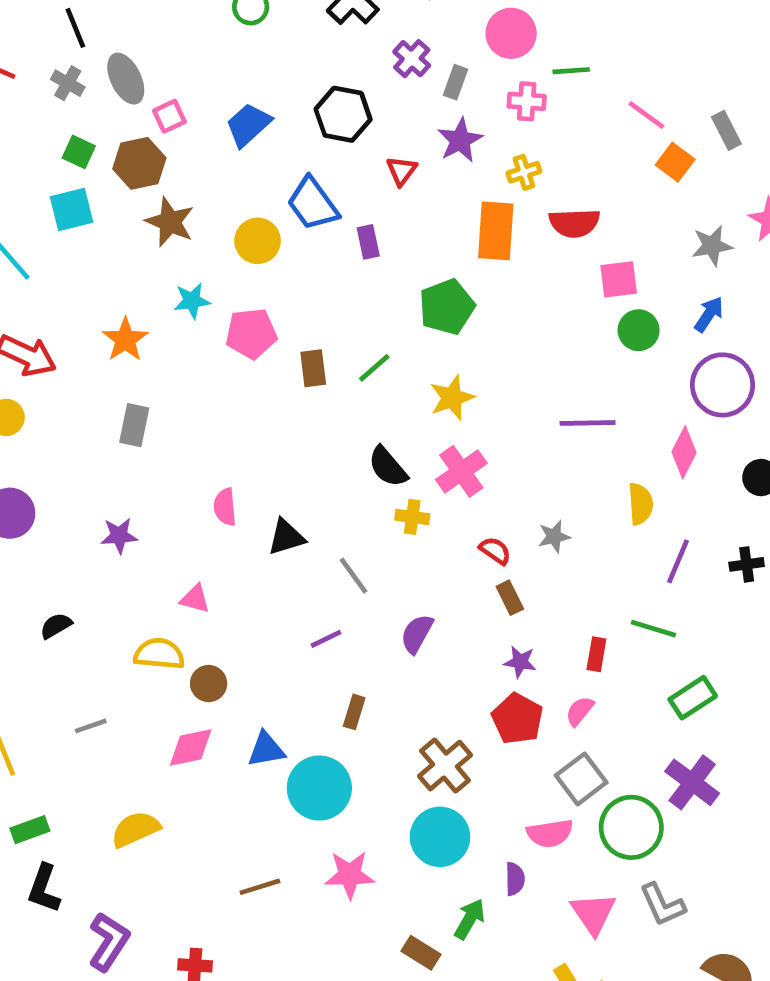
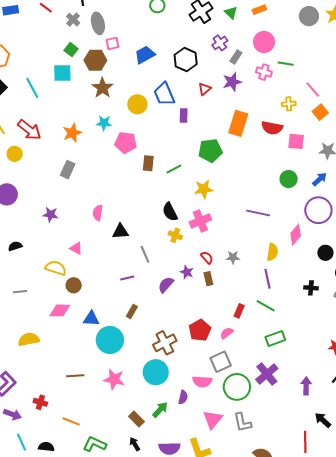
yellow cross: (524, 172) -> (289, 104), moved
pink square: (619, 279) -> (296, 141), moved
purple line: (678, 561) -> (268, 279), moved, turned -48
purple star: (520, 662) -> (187, 272), moved

